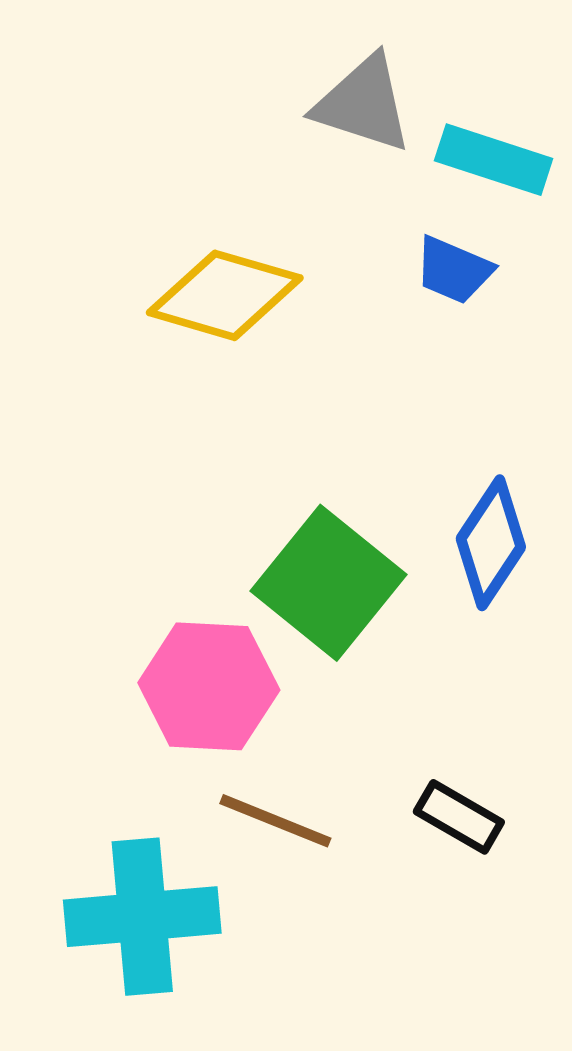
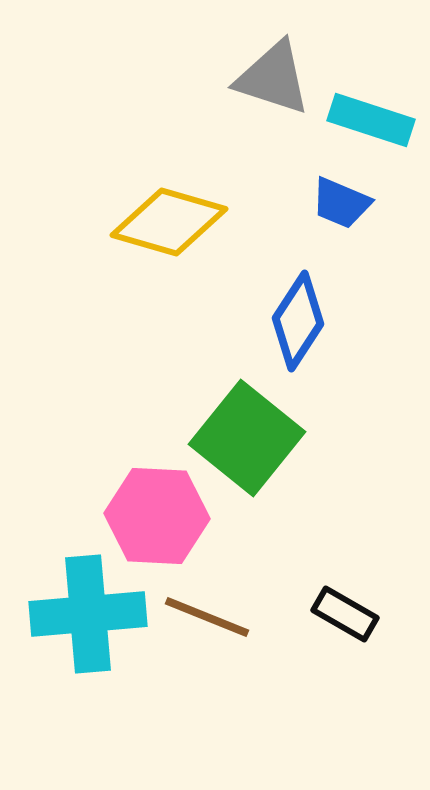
blue diamond: (491, 543) -> (298, 321), moved
cyan cross: (142, 917) -> (88, 614), moved

